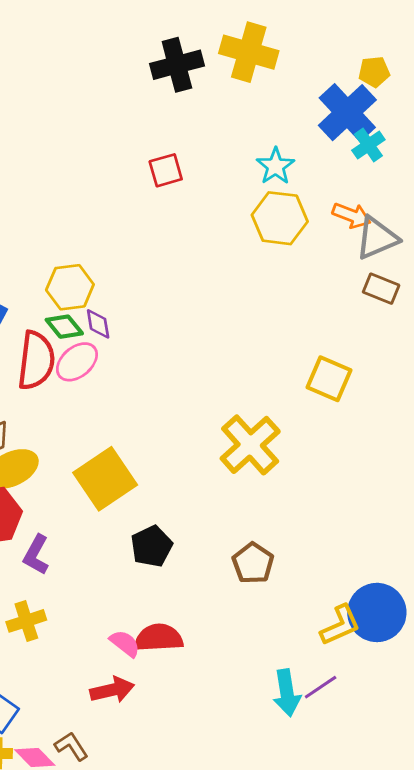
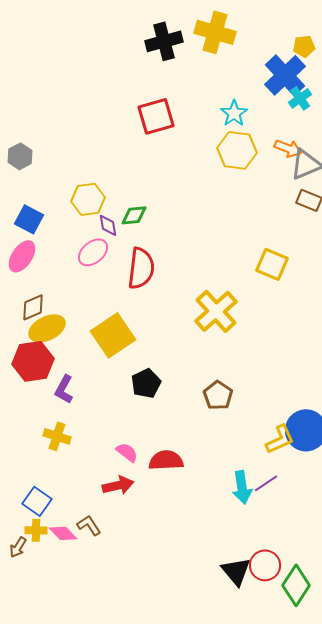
red square: (166, 170) -> (156, 116), size x1.5
green diamond: (64, 327) -> (134, 215), moved, turned -56
red semicircle: (36, 360) -> (141, 268), moved
yellow cross: (26, 621) -> (57, 436), turned 36
red semicircle: (159, 638) -> (166, 460), moved

